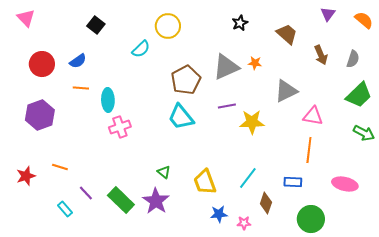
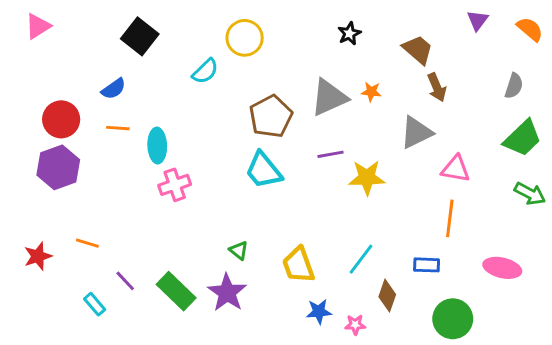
pink triangle: (26, 18) -> (38, 26), turned 42
black square: (96, 25) -> (140, 36), size x1.4
brown arrow: (321, 55) -> (437, 87), moved
red circle: (42, 64) -> (61, 119), moved

